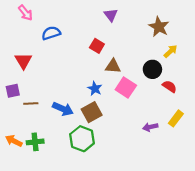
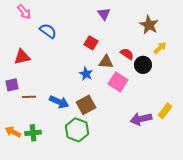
blue semicircle: (51, 33) -> (48, 31), turned 54
red triangle: (23, 61) -> (22, 57), turned 48
red semicircle: (170, 86) -> (127, 54), moved
blue star: (95, 89) -> (86, 74), moved
purple arrow: (150, 127) -> (141, 119), size x1.5

